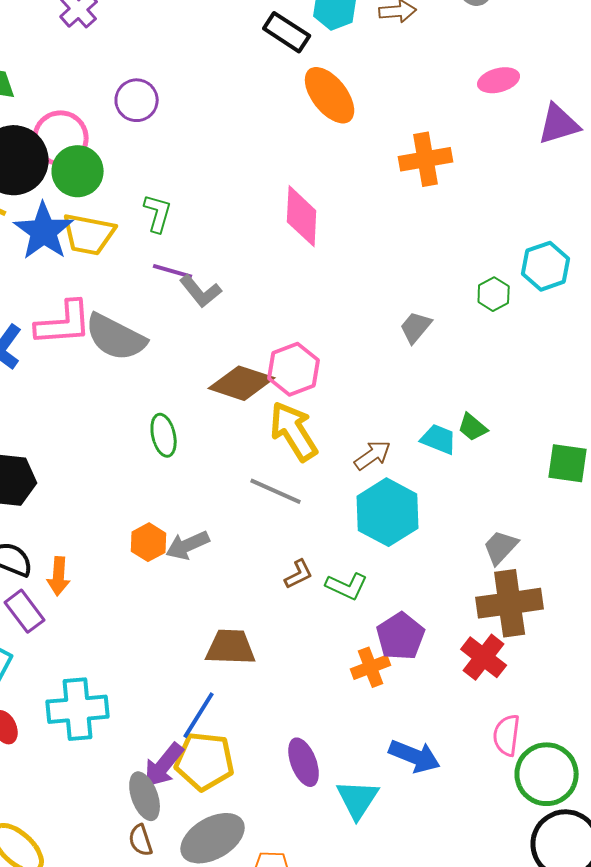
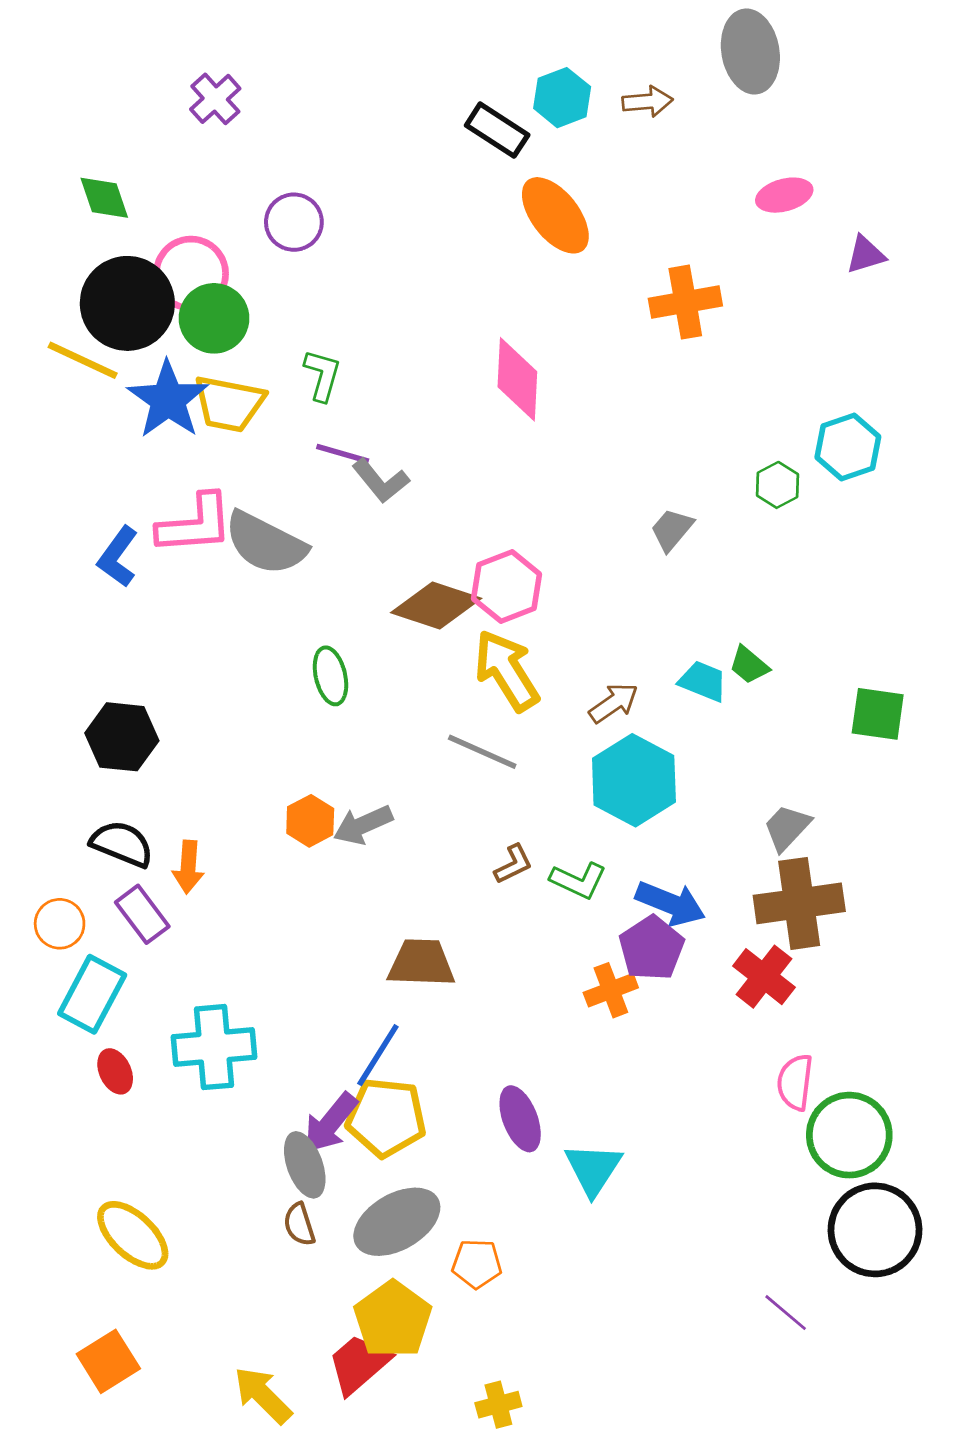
purple triangle: (559, 124) -> (866, 255), size x0.7
blue arrow: (415, 756) -> (670, 903), moved

